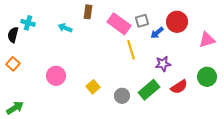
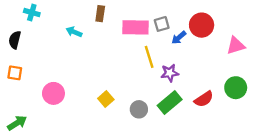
cyan cross: (28, 23) -> (32, 13), moved
pink rectangle: (119, 24) -> (135, 27), turned -35
orange square: (13, 64) -> (15, 73), turned -32
purple star: (163, 64) -> (170, 73), moved
pink circle: (56, 76) -> (53, 93), moved

